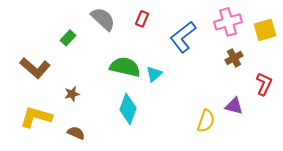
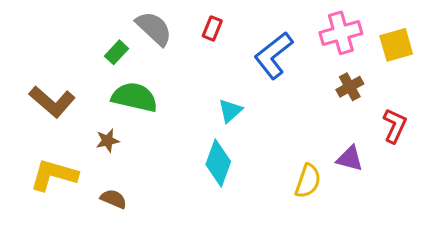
green rectangle: (68, 38) -> (117, 52), moved
green semicircle: (125, 67) -> (134, 97), moved
cyan diamond: (128, 109) -> (218, 163), moved

